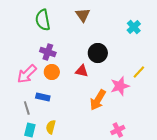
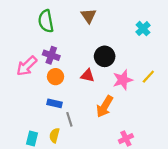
pink arrow: (27, 74) -> (27, 66), moved
pink star: (120, 86) -> (123, 80), moved
blue rectangle: (43, 97) -> (54, 103), moved
gray line: (27, 108) -> (69, 119), moved

